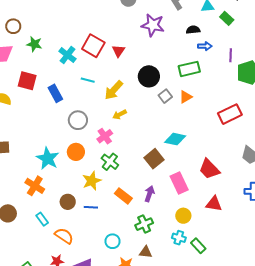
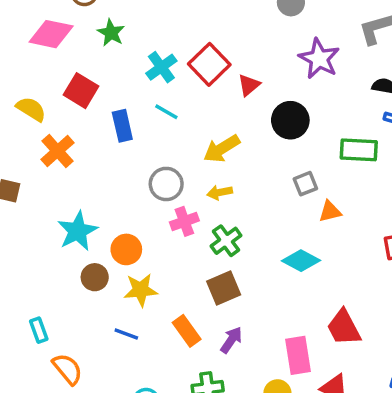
black circle: (149, 76) -> (290, 120), moved
cyan line: (88, 80) -> (166, 112), moved
orange triangle: (186, 97) -> (330, 211), moved
gray circle: (78, 120) -> (166, 184), moved
orange circle: (76, 152) -> (126, 249), moved
brown square: (154, 159) -> (224, 288), moved
green cross: (110, 162) -> (226, 241), moved
pink rectangle: (179, 183) -> (298, 355), moved
orange cross: (35, 186) -> (58, 151), moved
brown circle: (68, 202) -> (95, 277), moved

